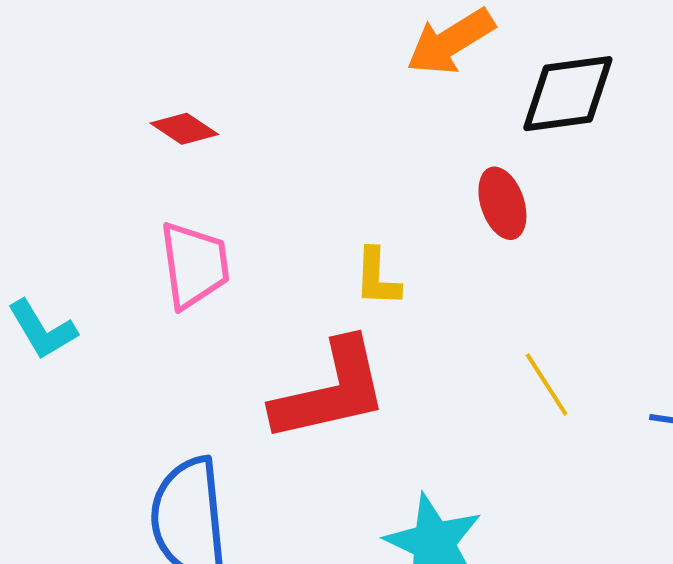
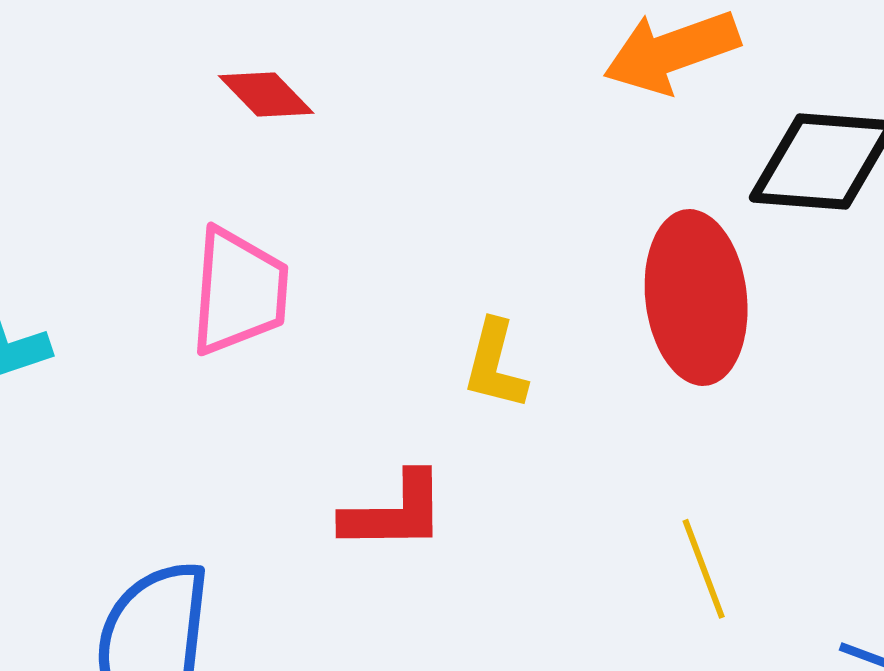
red ellipse: (502, 203) -> (696, 298), size x1.6
red L-shape: (331, 391) -> (394, 512), size x0.6

